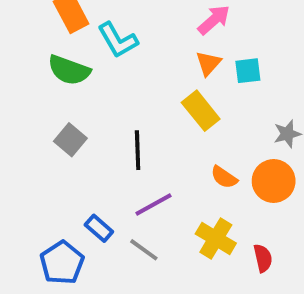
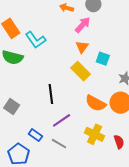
cyan square: (248, 71) -> (103, 59), moved, turned 32
gray square: (70, 140) -> (12, 106), moved
orange semicircle: (224, 177) -> (96, 103), size x1.5

